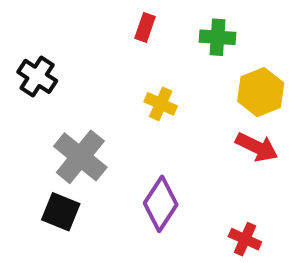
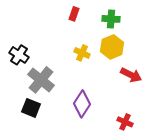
black cross: (37, 76) -> (19, 55), moved
yellow hexagon: (261, 92) -> (112, 47), moved

